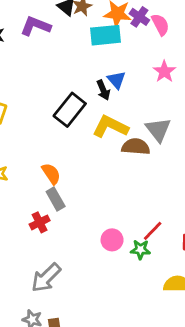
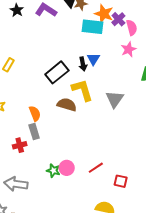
pink star: (164, 71) -> (129, 49), moved
yellow L-shape: (110, 127) -> (82, 90), turned 35
brown semicircle: (136, 147) -> (67, 105), moved
green star: (140, 250) -> (53, 171), moved
gray arrow: (46, 278) -> (16, 184), turned 40

